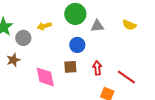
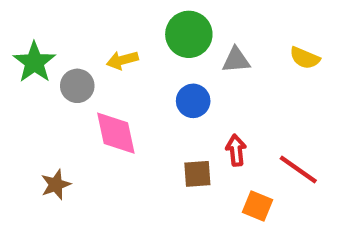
brown star: (13, 60) -> (56, 185), moved
brown square: (70, 67) -> (197, 174), moved
pink diamond: (45, 77) -> (116, 133), moved

